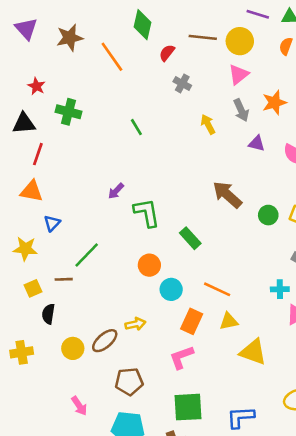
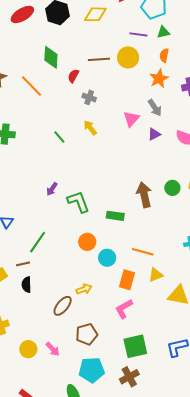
pink triangle: (239, 74) -> (131, 119), moved
orange star: (274, 102) -> (159, 79), moved
gray arrow: (241, 110) -> (155, 108), moved
yellow arrow: (208, 124) -> (90, 128), moved
purple triangle: (257, 143) -> (154, 134), turned -32
brown arrow: (227, 195) -> (144, 195), moved, turned 45
green rectangle: (190, 238) -> (115, 216), turned -30
black semicircle: (48, 314) -> (26, 285), moved
yellow circle: (73, 348) -> (28, 349), moved
pink arrow: (79, 406) -> (53, 349), moved

